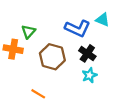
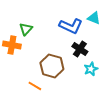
brown hexagon: (52, 57) -> (52, 66), moved
cyan star: (89, 75) -> (91, 69), moved

